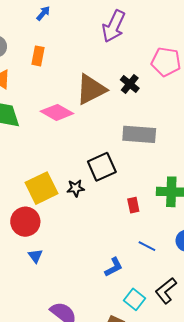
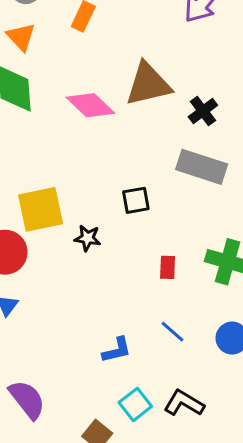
black cross: (130, 84) -> (203, 111), moved
black square: (102, 167) -> (136, 200), size x0.7
black star: (76, 188) -> (88, 238), moved
black L-shape: (166, 291) -> (184, 403), turned 56

